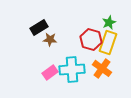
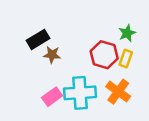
yellow rectangle: (108, 42) -> (126, 59), size x0.6

